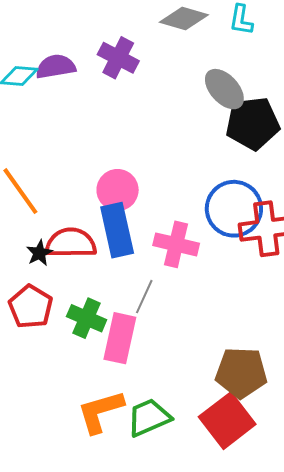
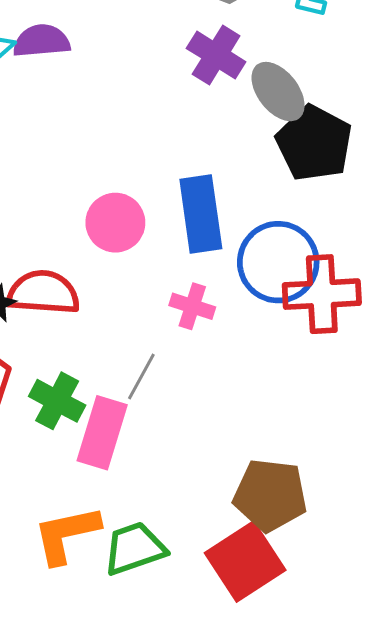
purple cross: (118, 58) -> (216, 55), moved
black pentagon: (253, 123) -> (314, 143), turned 30
blue rectangle: (117, 230) -> (201, 214), moved
pink cross: (176, 244) -> (192, 306), size x0.7

